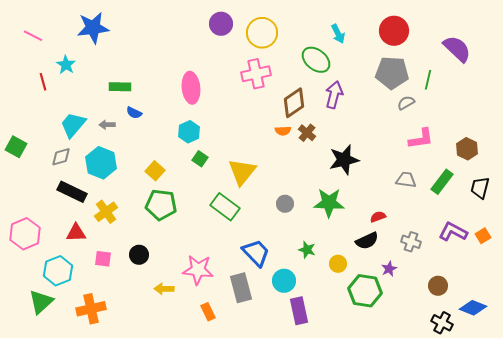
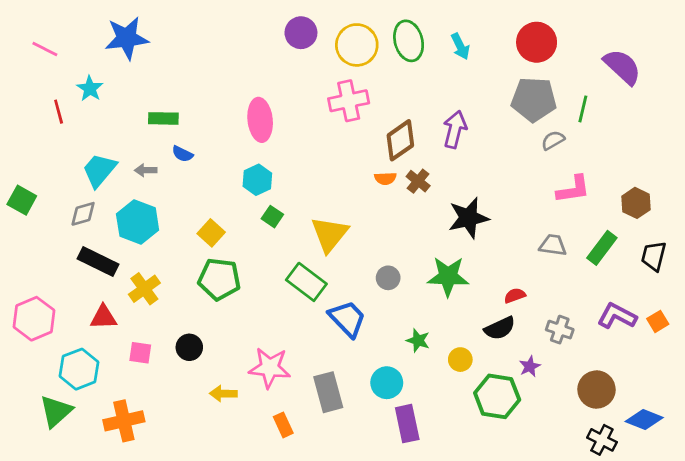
green ellipse: (316, 60) -> (409, 41), moved, turned 36
blue trapezoid: (256, 253) -> (347, 319), moved
brown circle: (438, 286) -> (596, 390), size x1.4

